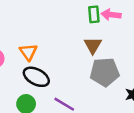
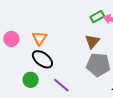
green rectangle: (94, 14) -> (97, 17), turned 56

